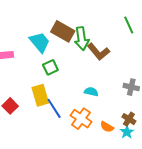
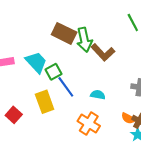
cyan trapezoid: (40, 42) -> (36, 62), moved
blue line: (54, 108) -> (66, 87), moved
orange semicircle: (107, 127) -> (128, 118), moved

